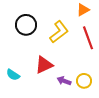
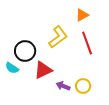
black circle: (26, 25) -> (25, 51), moved
cyan semicircle: (13, 75) -> (12, 68), moved

